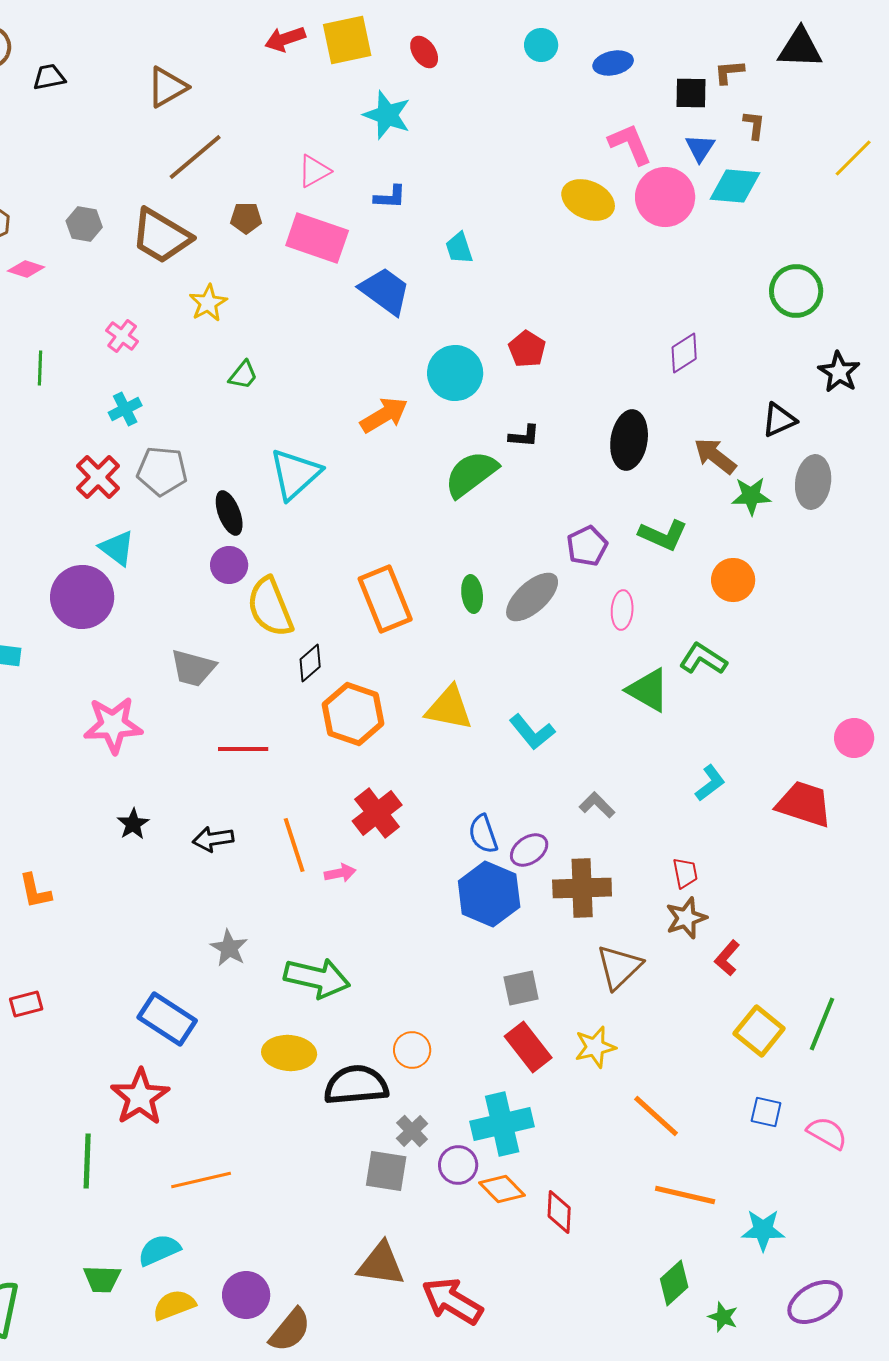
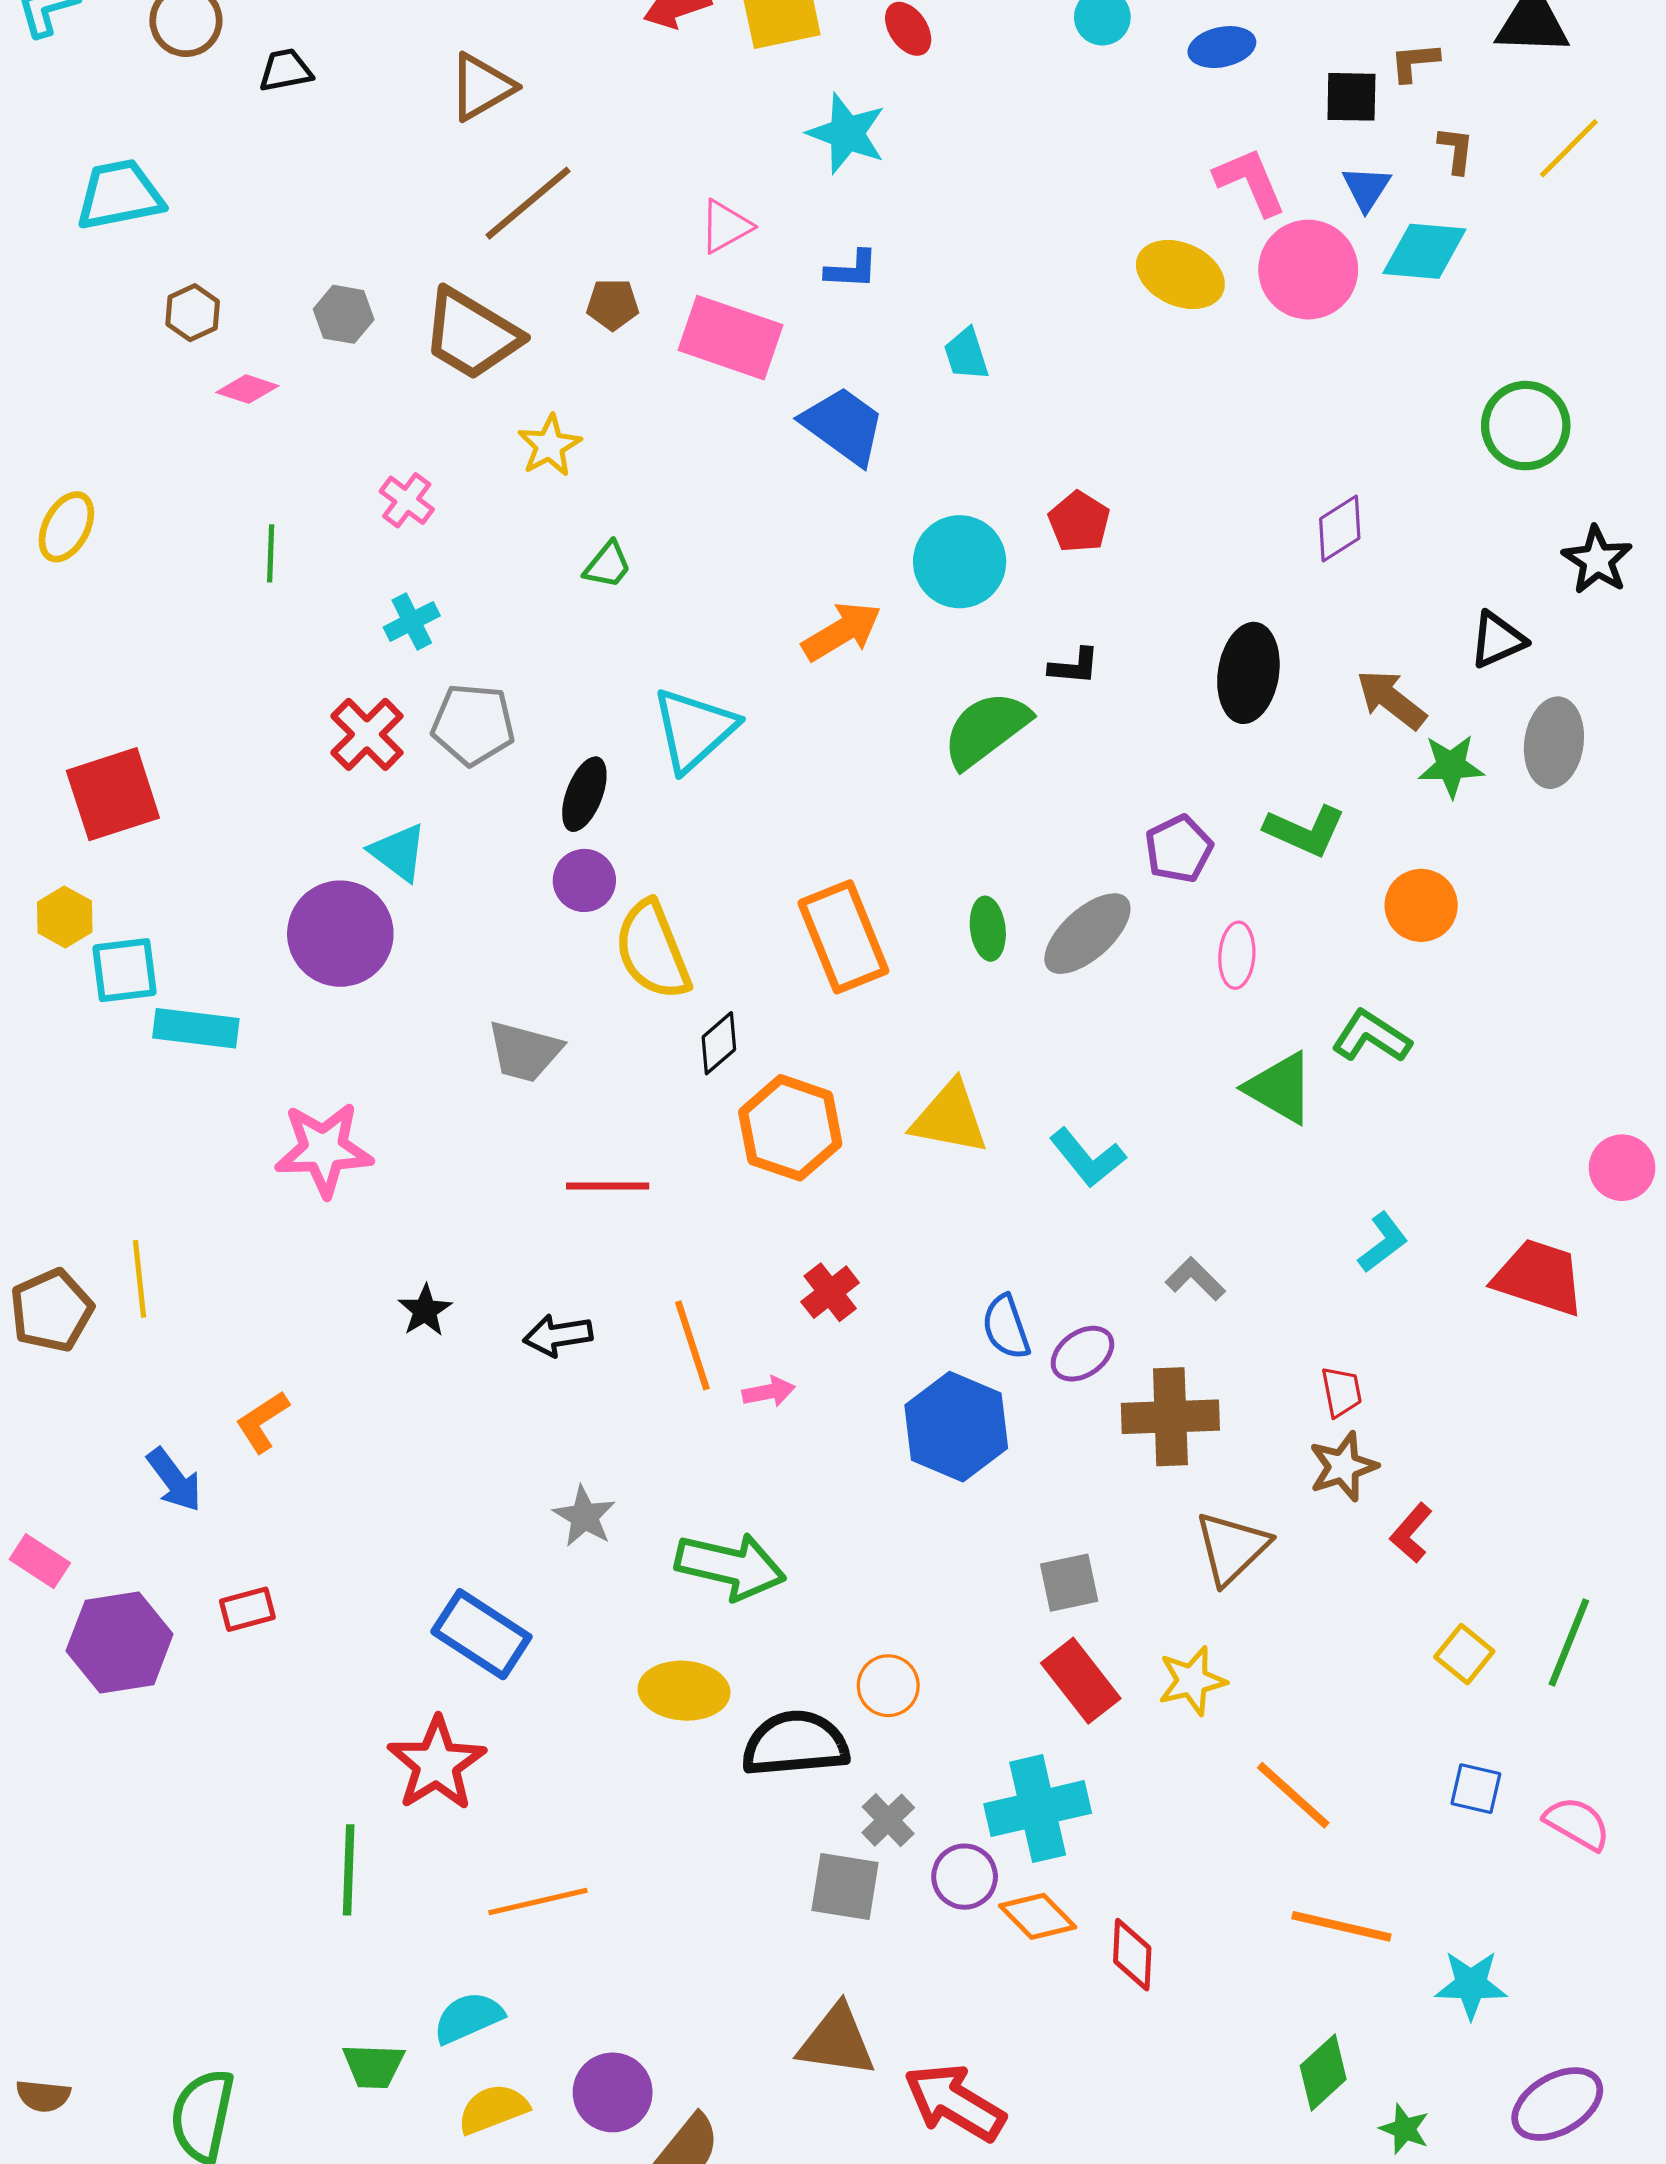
yellow line: (853, 158) -> (1569, 148), moved
black ellipse: (229, 513) -> (584, 794), turned 42
pink star: (113, 725) -> (324, 1149), moved
red cross: (377, 813) -> (830, 1292), size x0.7
orange L-shape: (35, 891) -> (262, 1422), turned 69
blue hexagon: (489, 894) -> (956, 1427), moved
yellow square: (759, 1031) -> (1464, 1654), size x0.7

